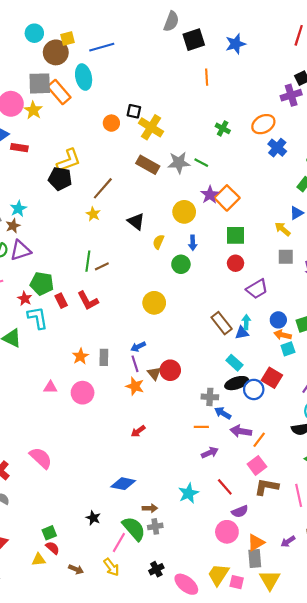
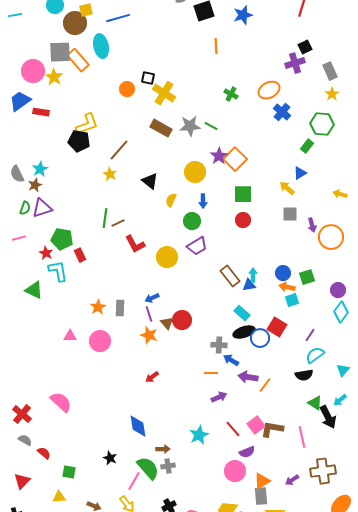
purple trapezoid: (257, 289) -> (197, 246), moved
red L-shape: (88, 301) -> (135, 244), moved
pink square: (257, 465) -> (256, 425), moved
blue diamond: (123, 484) -> (138, 426), turned 70
green square: (49, 533) -> (69, 472), turned 32
red semicircle: (53, 548) -> (44, 453), moved

